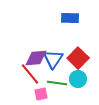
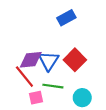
blue rectangle: (70, 18) -> (66, 18), turned -30
cyan circle: (78, 79) -> (82, 98), moved

